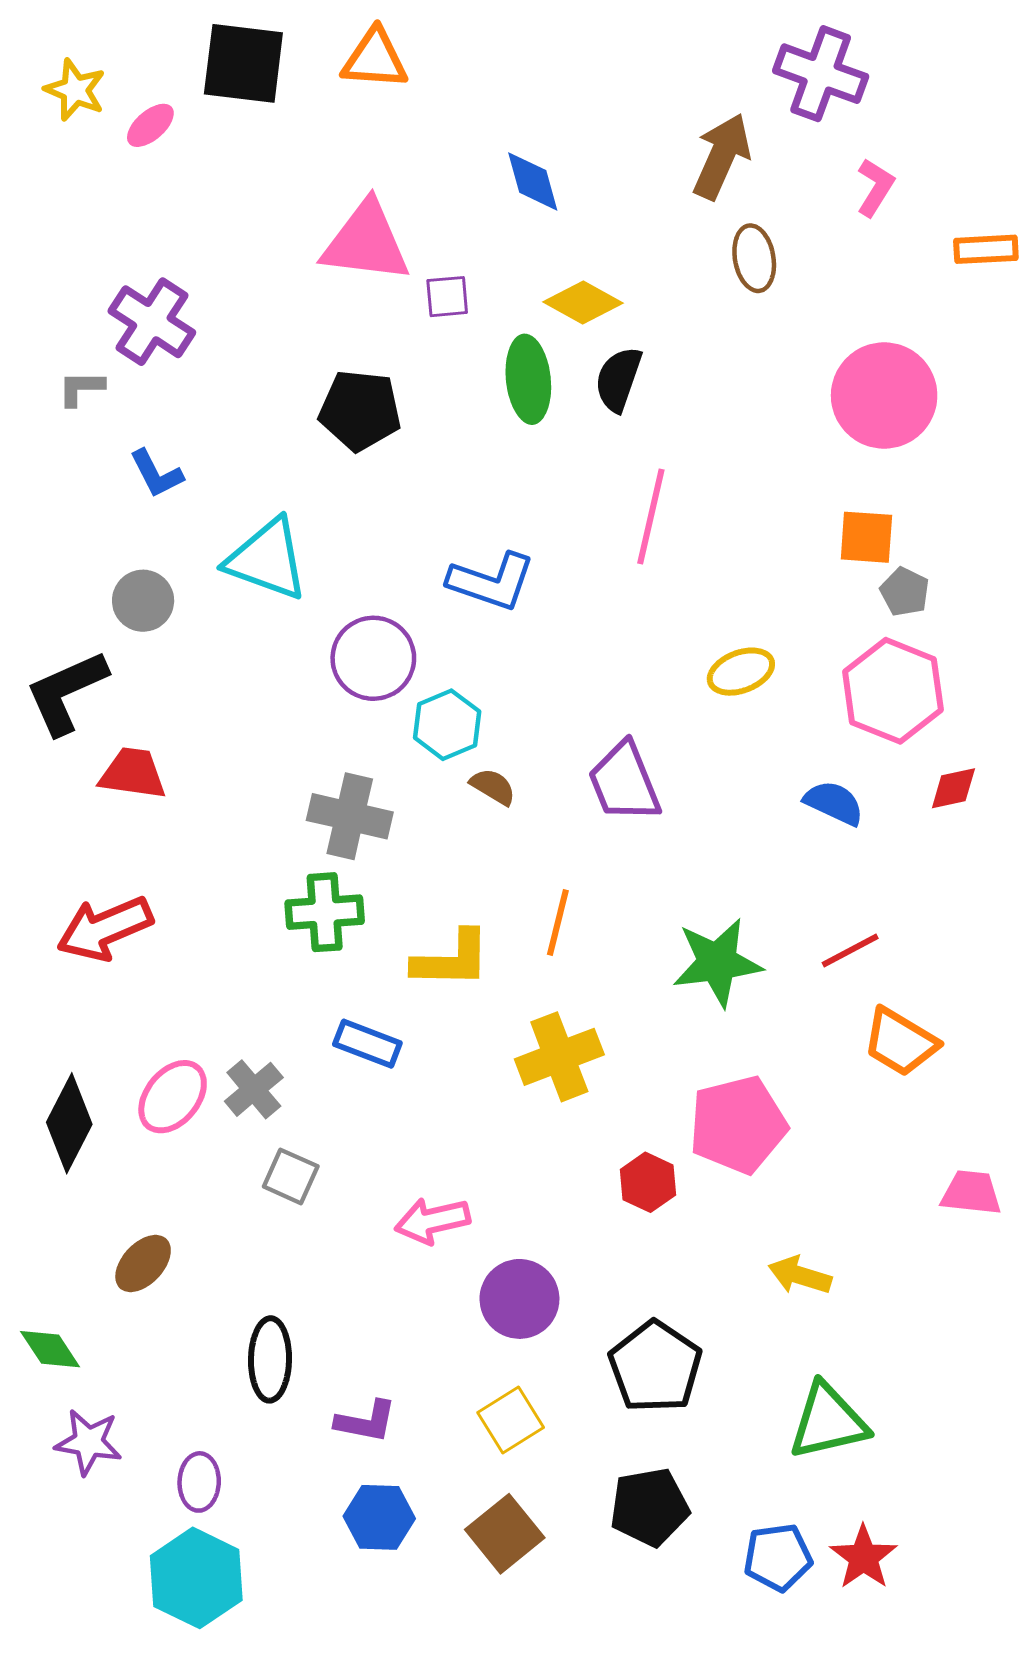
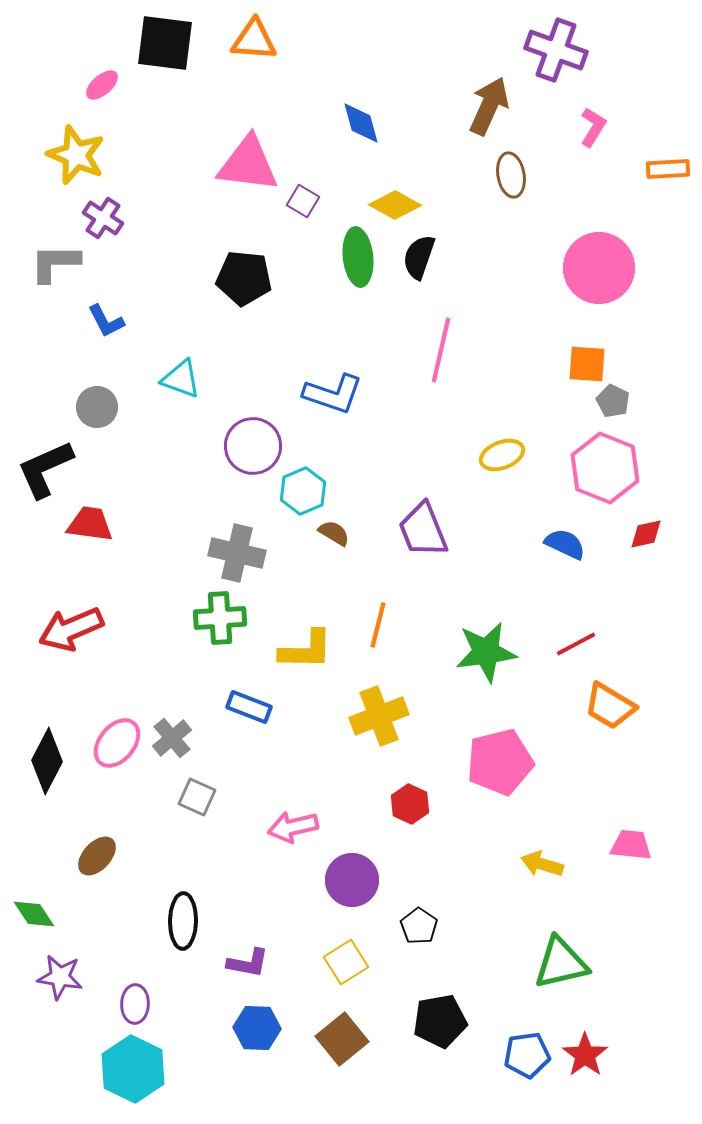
yellow star: (75, 90) -> (76, 155), moved, size x1.4
purple square: (447, 297) -> (303, 201), turned 36
purple cross: (152, 322) -> (103, 218), size x0.7
gray L-shape: (81, 388) -> (55, 263), size x1.6
cyan triangle: (267, 559) -> (181, 379), size x0.7
red hexagon: (648, 1182) -> (410, 804), moved
pink trapezoid: (971, 1193) -> (631, 845), moved
black pentagon: (655, 1367) -> (419, 926), moved, size x0.6

